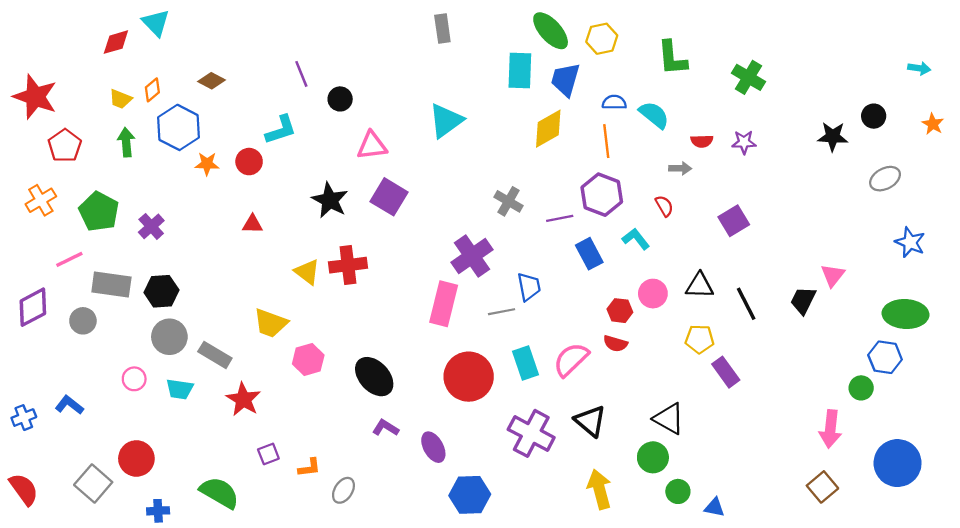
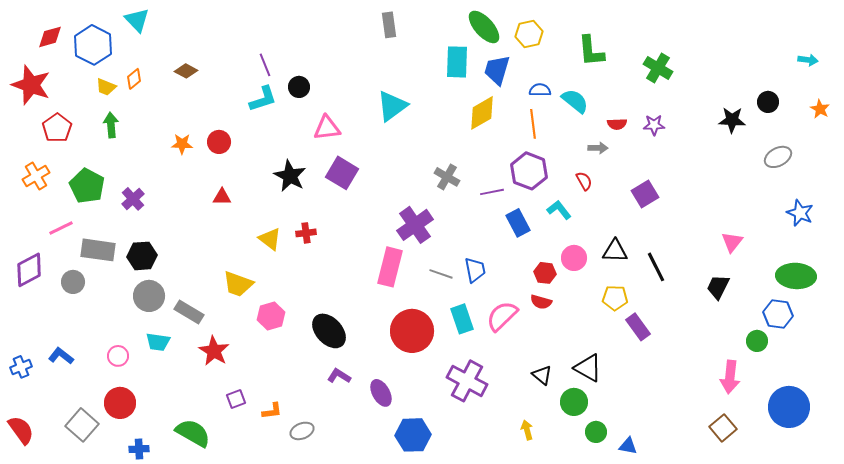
red diamond: (116, 42) -> (50, 37), moved
blue hexagon: (179, 127) -> (93, 45), moved
cyan L-shape: (281, 130) -> (263, 99), moved
red cross: (348, 265) -> (306, 233), size x0.6
blue trapezoid: (529, 287) -> (475, 270), moved
black trapezoid: (803, 300) -> (718, 287), moved
gray line: (502, 312) -> (441, 274), turned 30
pink circle: (134, 379) -> (118, 356), moved
black triangle: (590, 421) -> (542, 375), moved, size x0.7
yellow arrow: (599, 489) -> (527, 430), size x0.6
gray ellipse: (343, 490) -> (302, 431), turned 35

